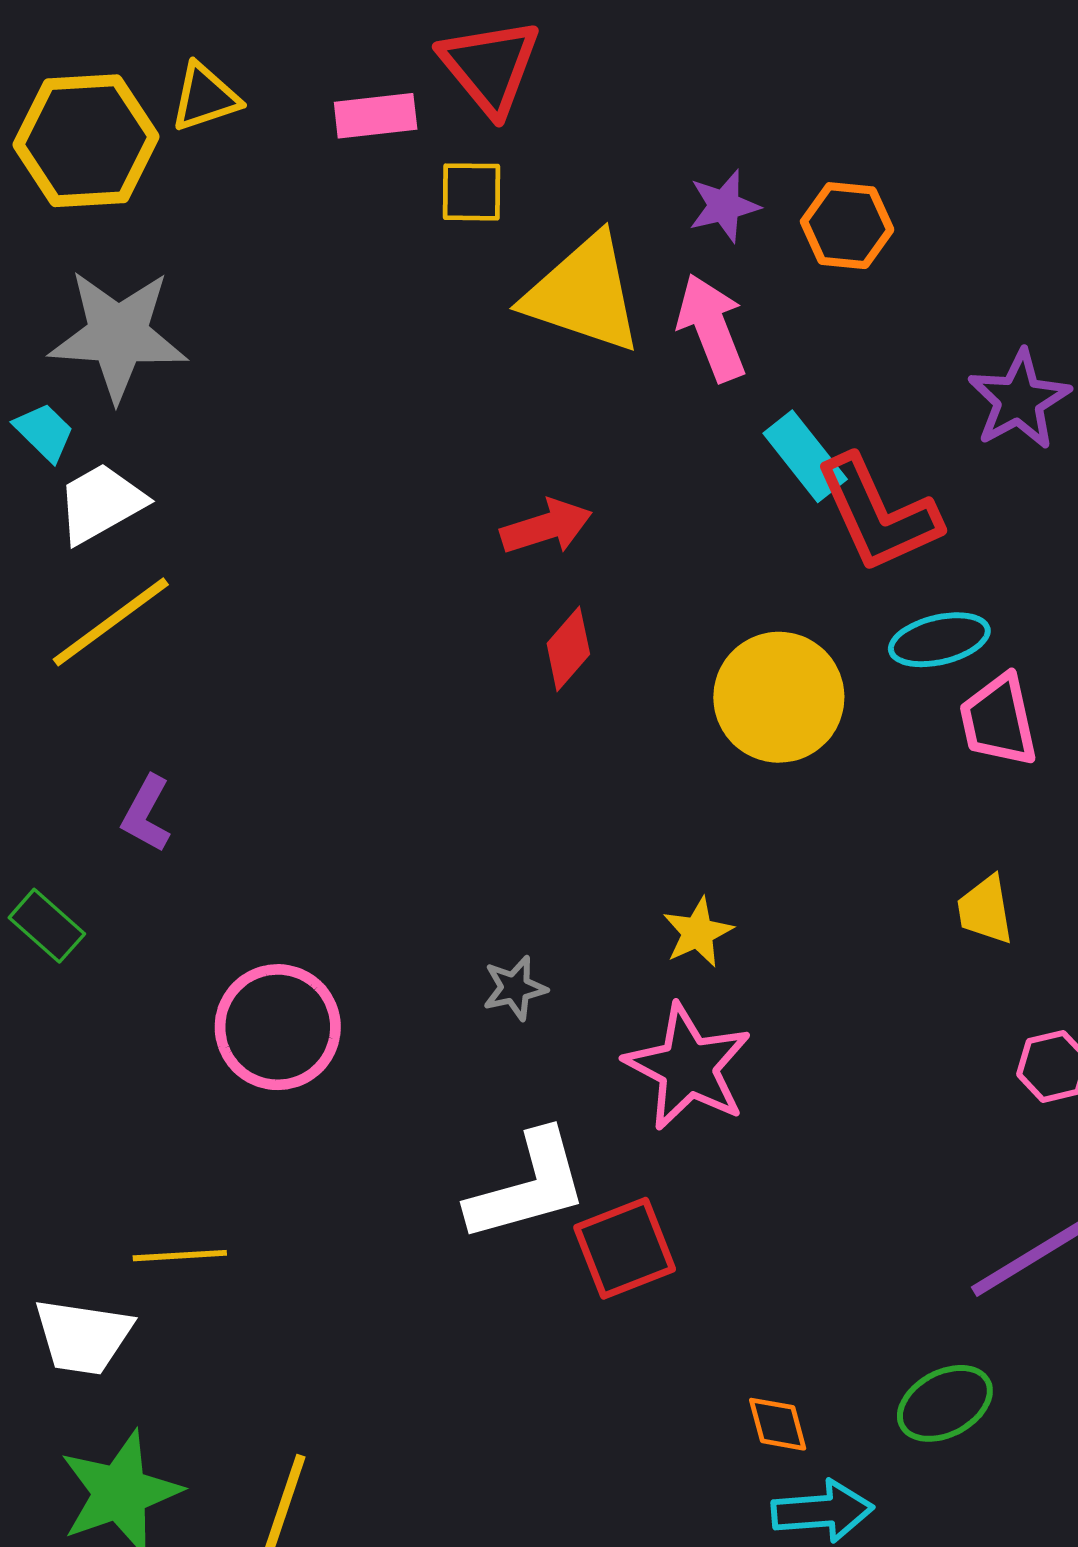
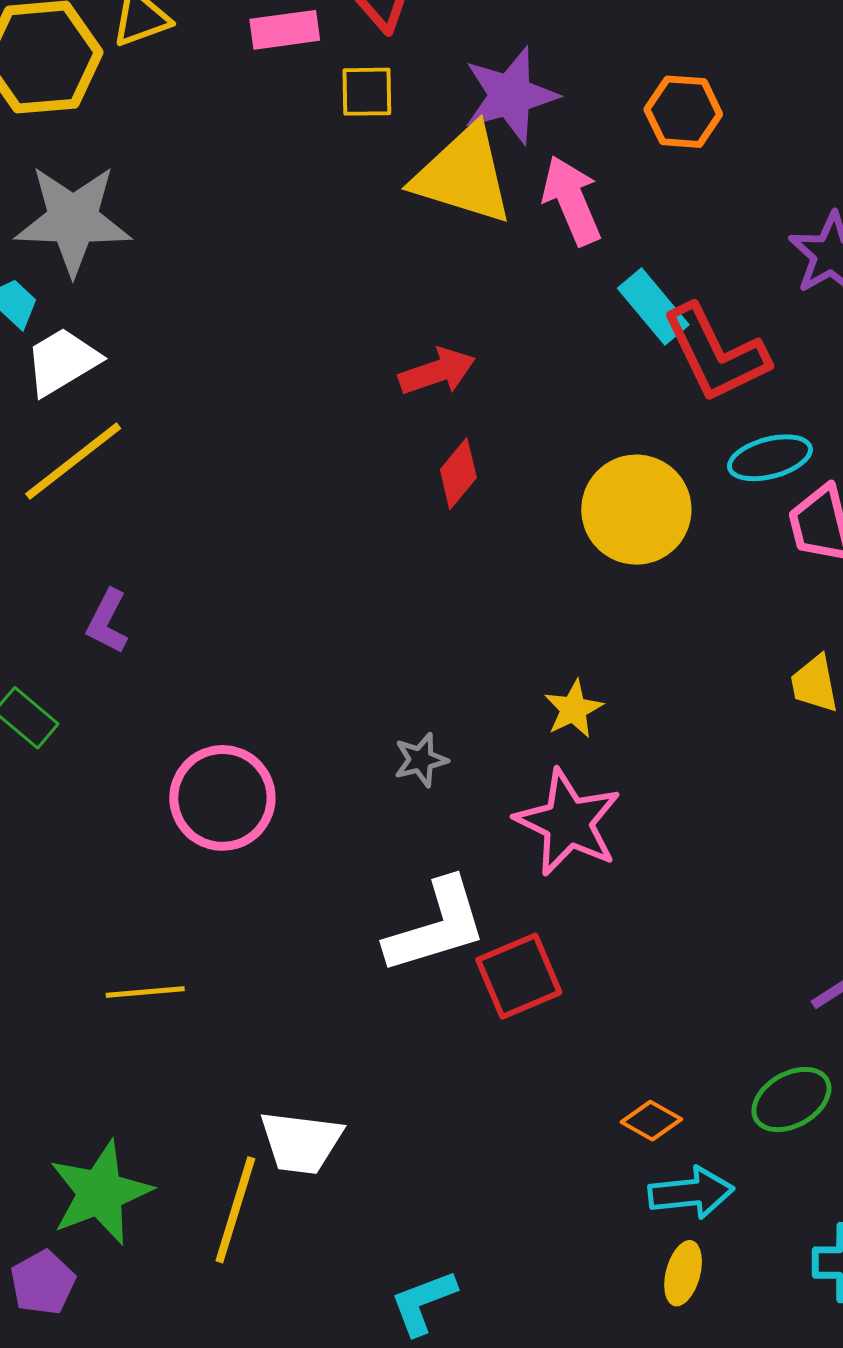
purple star: (724, 206) -> (510, 95), moved, size x1.6
white trapezoid: (83, 1336) -> (301, 1142), moved
orange diamond: (778, 1424) -> (651, 1121), turned -44

